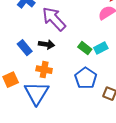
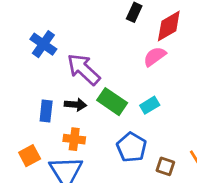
blue rectangle: (25, 48) -> (46, 111), turned 49
green rectangle: (85, 48) -> (112, 102), moved, size x1.5

